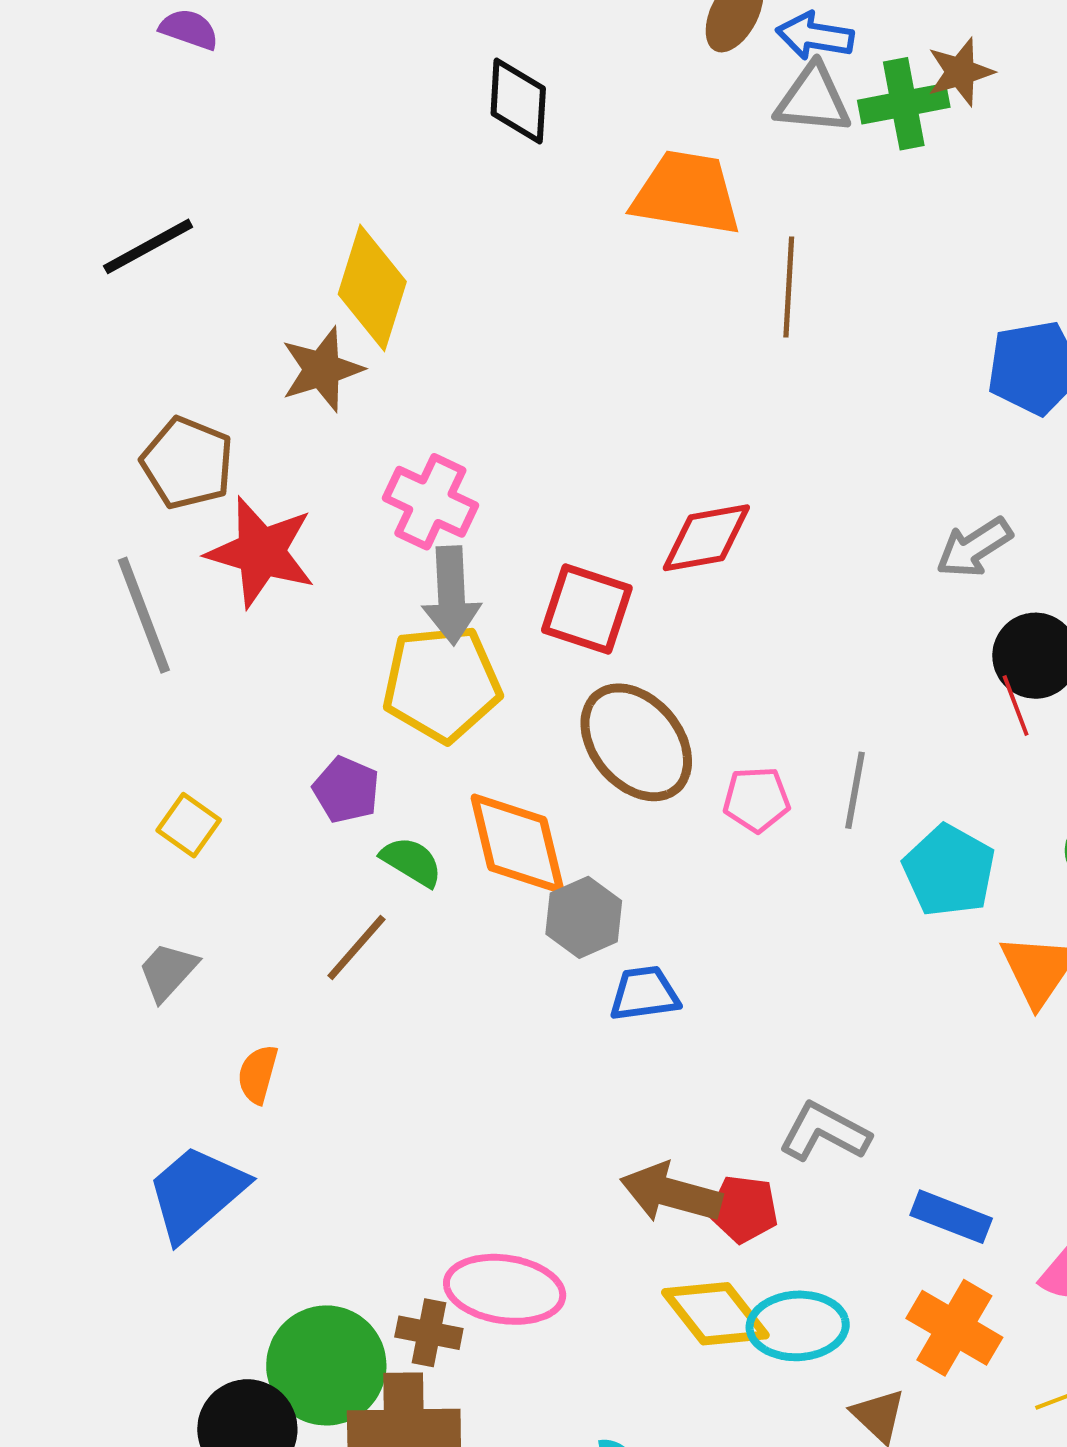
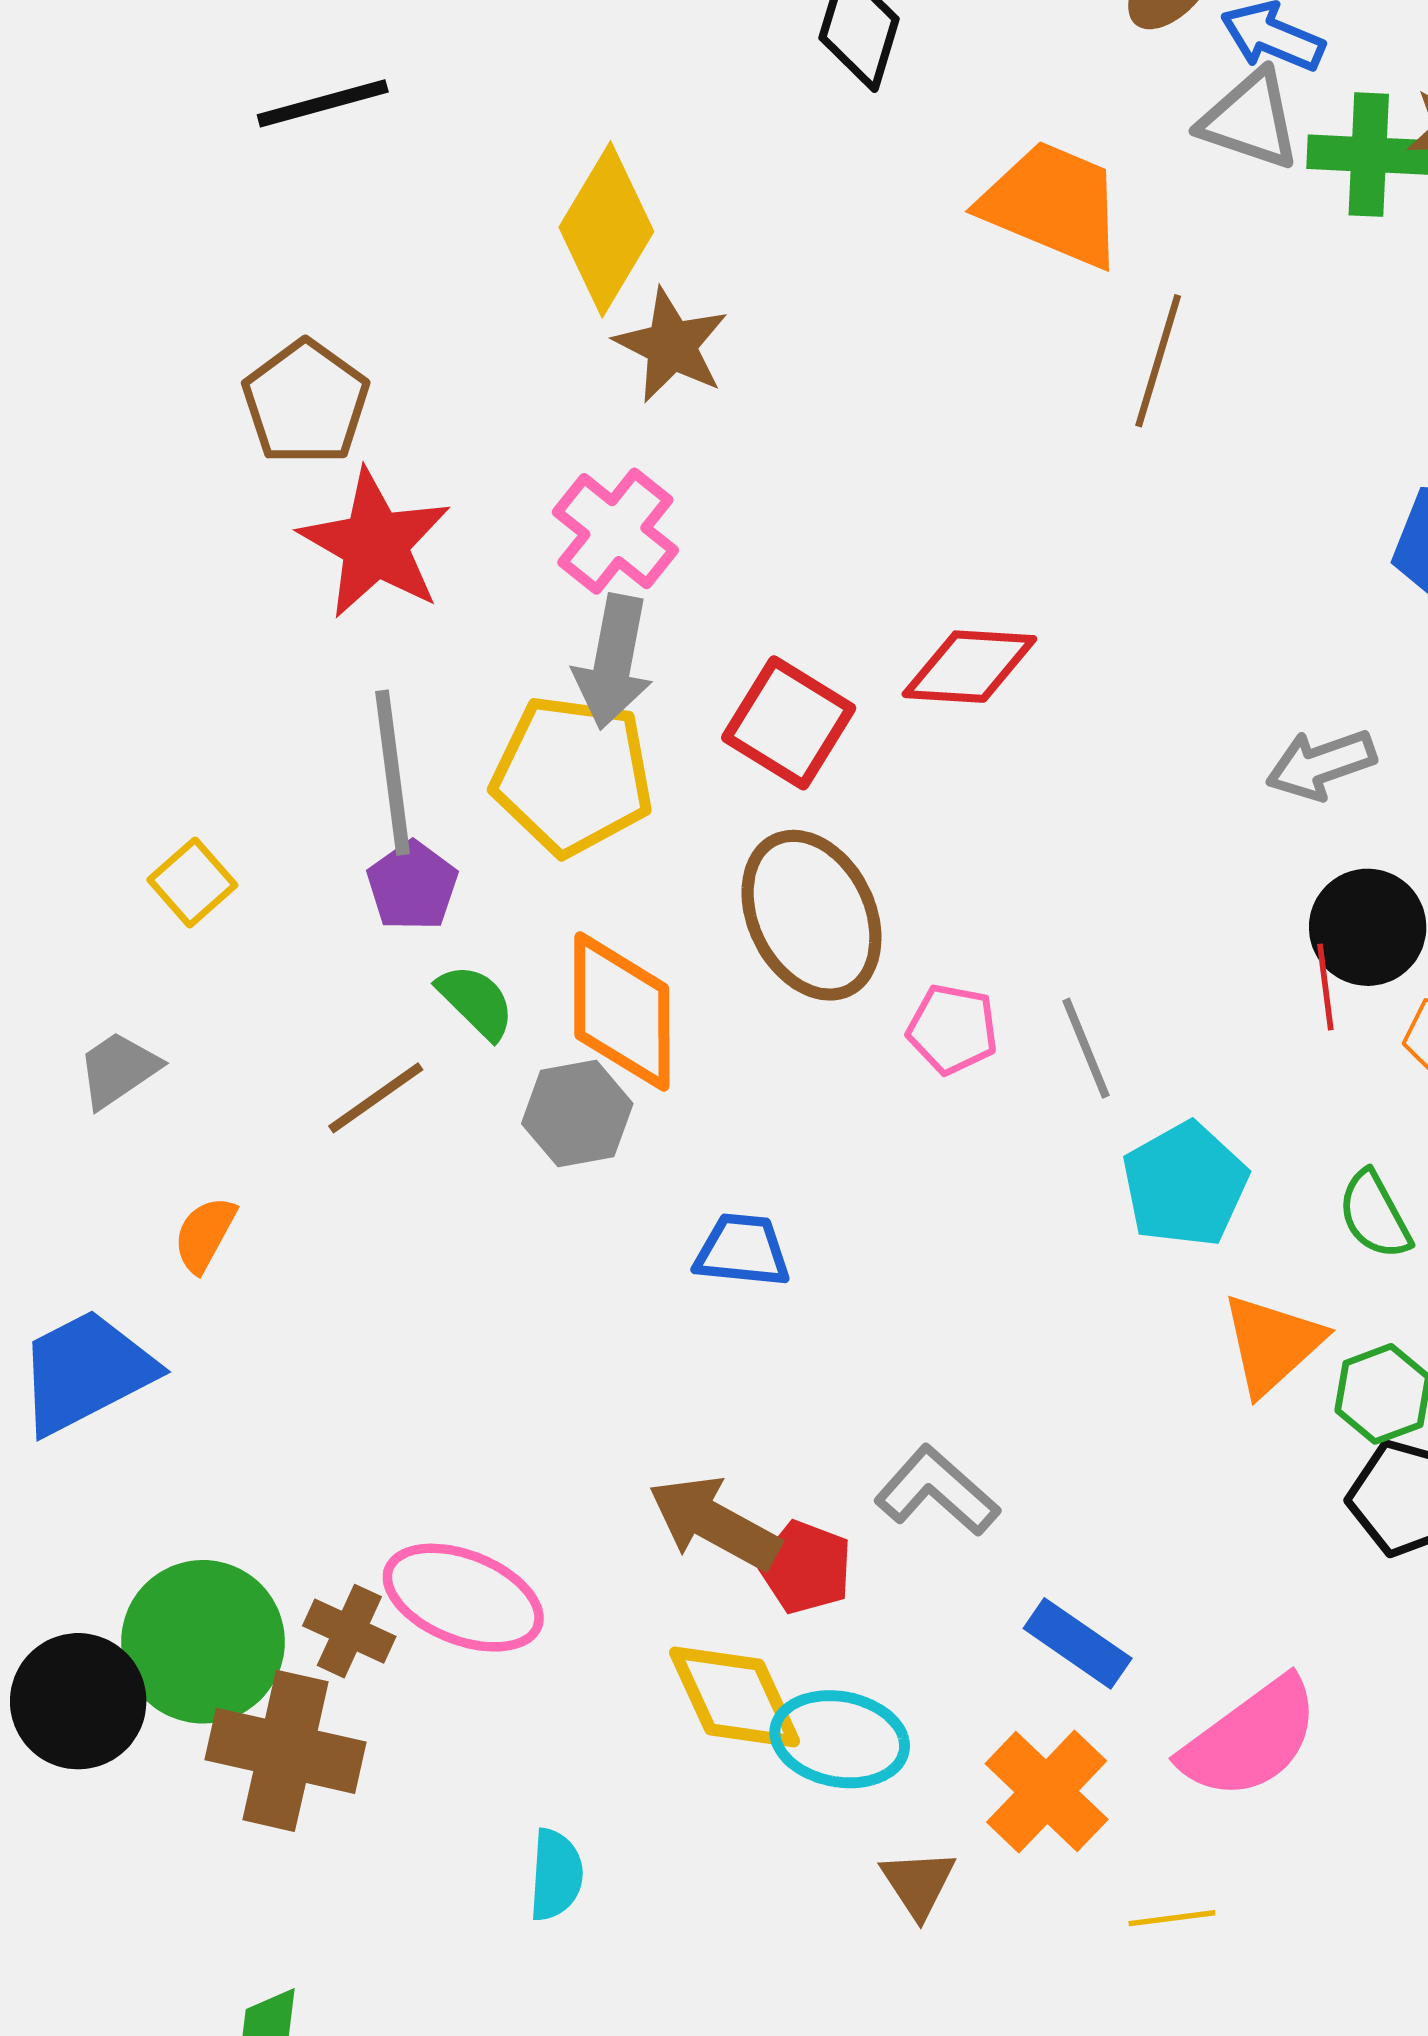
brown star: (322, 369) -> (671, 345), moved, turned 30
gray line: (144, 615) -> (392, 773), moved
gray line: (855, 790) -> (1086, 1048), turned -46
gray hexagon: (584, 917) -> (577, 1114), moved

